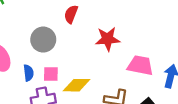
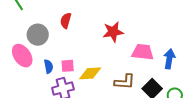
red semicircle: (71, 14) -> (66, 21), moved
gray circle: (43, 40) -> (38, 35), moved

